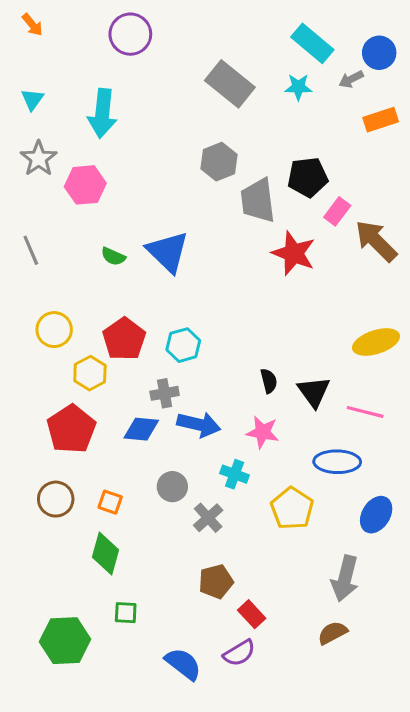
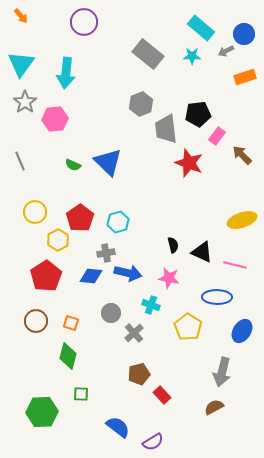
cyan triangle: (32, 99) -> (21, 64), size x1.8
brown arrow: (376, 241) -> (242, 155), size x0.7
black triangle: (314, 392) -> (202, 252), turned -30
purple semicircle: (239, 653) -> (153, 442), moved

